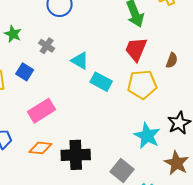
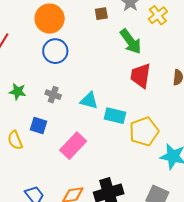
yellow pentagon: (142, 84) -> (144, 132), moved
pink rectangle: (42, 111) -> (73, 146), moved

